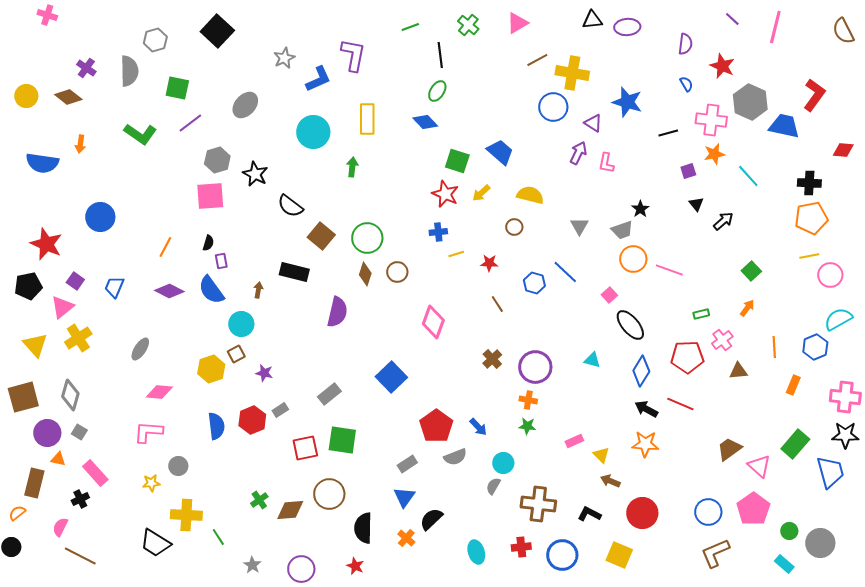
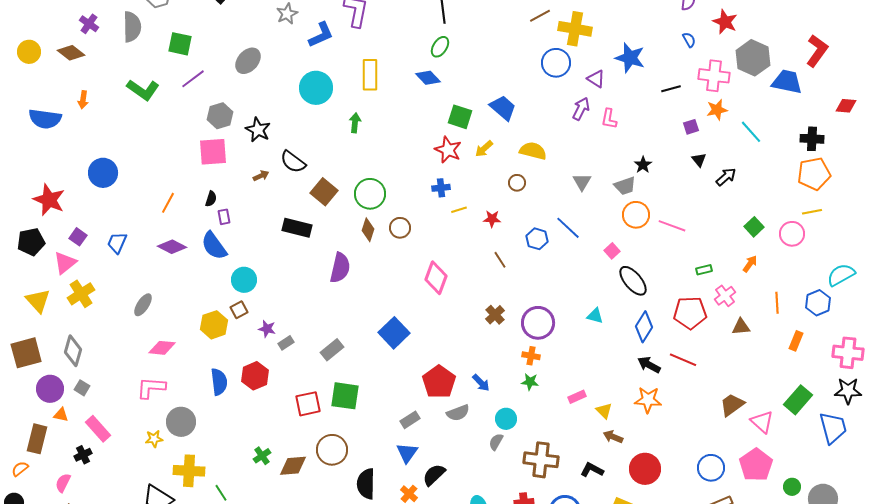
pink circle: (830, 275) -> (792, 234), moved
brown arrow: (258, 290) -> (261, 176), moved, turned 56
gray rectangle: (280, 410) -> (286, 343), moved
gray circle: (178, 466) -> (181, 422), size x1.5

